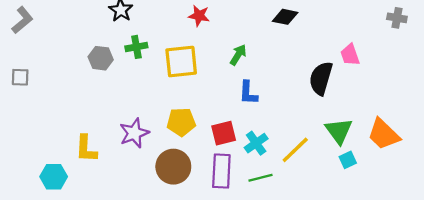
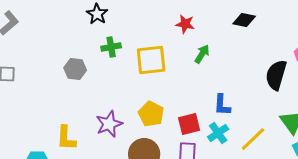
red star: (199, 16) -> (185, 24), moved
gray hexagon: (101, 58) -> (75, 69), moved
blue L-shape: (248, 93) -> (222, 105), moved
yellow pentagon: (181, 122) -> (151, 114), turned 30

